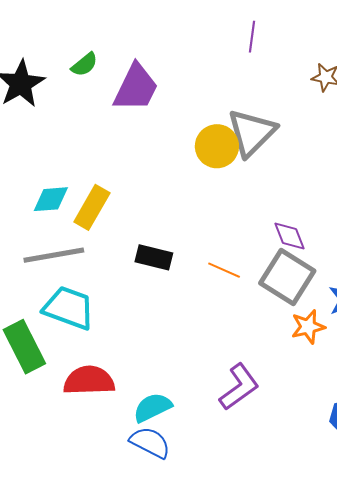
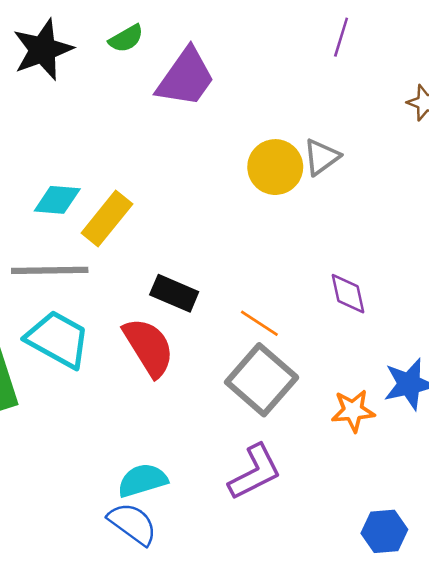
gray triangle: (252, 133) -> (321, 157), size x0.6
gray square: (287, 277) -> (262, 380), moved
red semicircle: (89, 381) -> (149, 347), moved, turned 51

